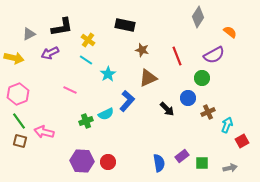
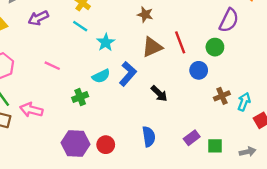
purple semicircle: (214, 55) -> (229, 20), turned -35
red line: (177, 56) -> (180, 42), moved
pink line: (70, 90) -> (52, 66), moved
black arrow: (167, 109) -> (159, 94), moved
brown cross: (208, 112) -> (222, 96), moved
cyan semicircle: (106, 114) -> (101, 76), moved
blue semicircle: (159, 163) -> (149, 137), moved

